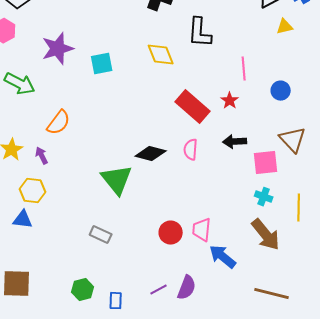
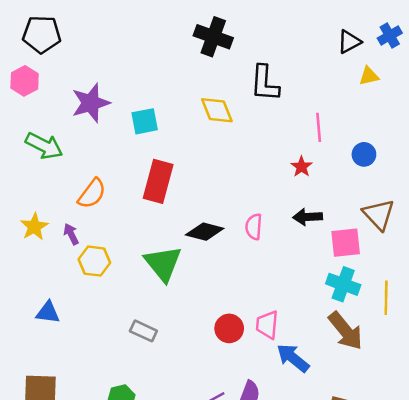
red rectangle: (193, 107) -> (158, 181), moved, turned 64
yellow hexagon: (33, 191) -> (94, 261), moved
cyan cross: (264, 197) -> (343, 284), size x1.5

